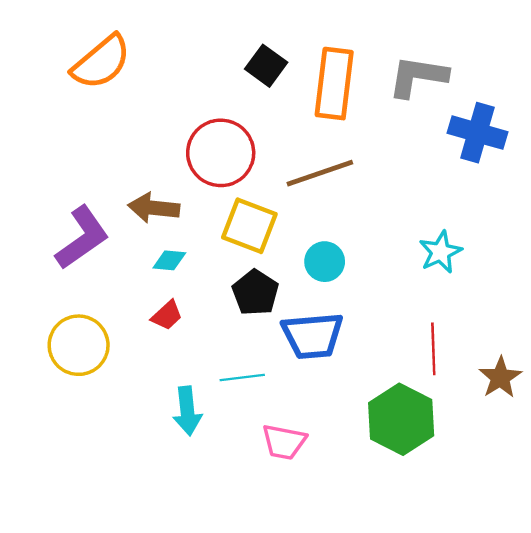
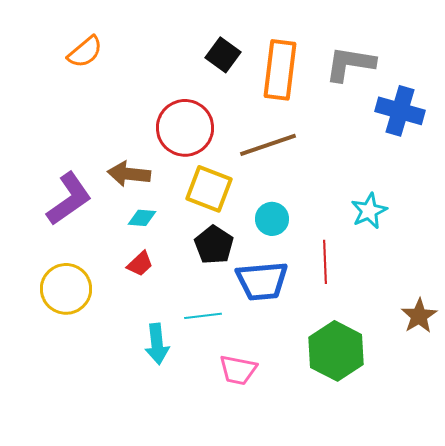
orange semicircle: (101, 62) -> (85, 52), size x0.7
red line: (433, 349) -> (325, 262), moved

